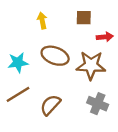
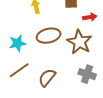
brown ellipse: (55, 56) -> (49, 36), turned -30
brown star: (91, 65) -> (79, 42), turned 30

